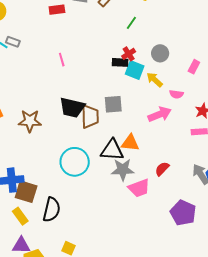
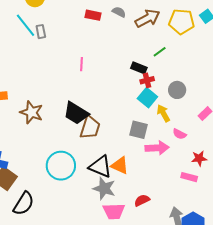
gray rectangle: (13, 42) -> (41, 32), turned 40
black rectangle: (120, 62) -> (139, 68), moved
gray square: (113, 104) -> (139, 130), moved

